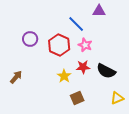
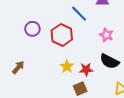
pink star: (85, 45) -> (106, 35), moved
red star: (83, 67) -> (86, 69), moved

